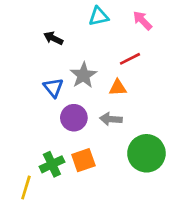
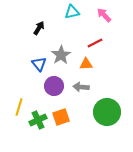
black arrow: (53, 38) -> (39, 28), turned 96
yellow line: (26, 188) -> (19, 107), moved

